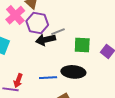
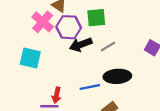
gray line: (58, 32) -> (108, 46), moved
green square: (82, 45) -> (96, 18), moved

